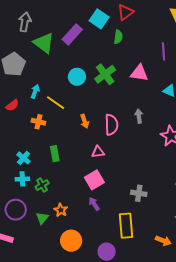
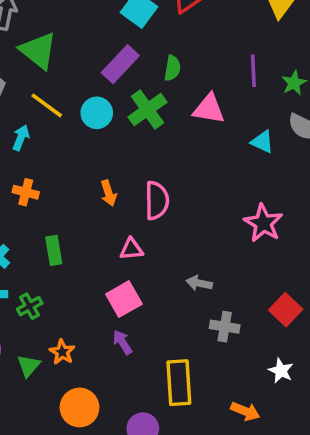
purple rectangle: (72, 34) -> (120, 64), moved
green semicircle: (118, 37) -> (172, 68), moved
yellow line: (56, 103) -> (47, 105), moved
gray arrow: (139, 116) -> (199, 283), moved, turned -72
gray cross: (139, 193) -> (225, 327), moved

